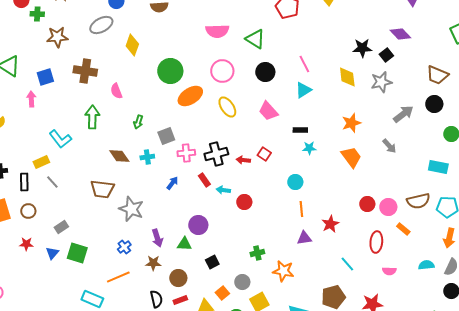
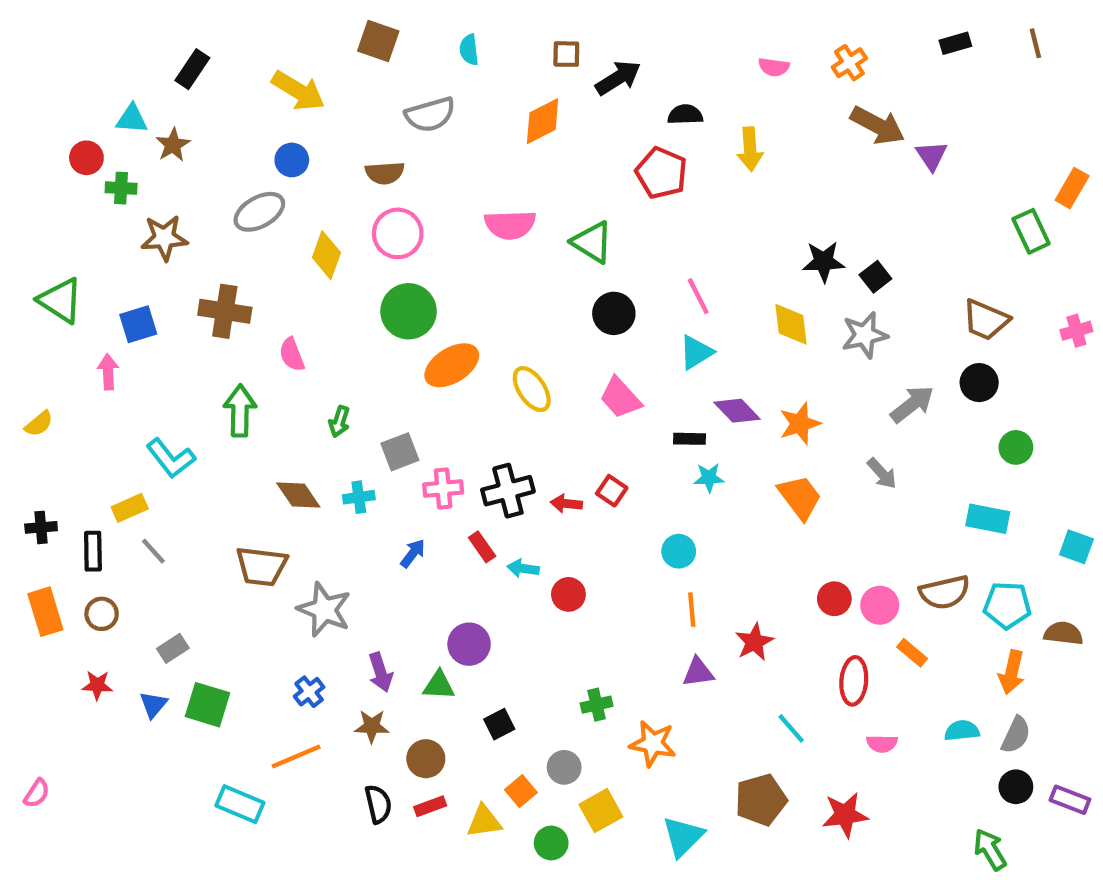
purple diamond: (400, 34) -> (737, 411), moved
pink circle: (222, 71) -> (398, 233), moved

